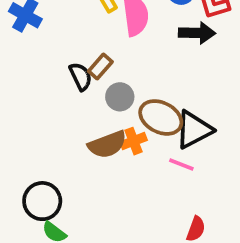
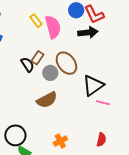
brown ellipse: (161, 117) -> (66, 63), moved, turned 35
orange cross: (133, 141) -> (60, 141), moved
pink line: (181, 165) -> (103, 103), moved

